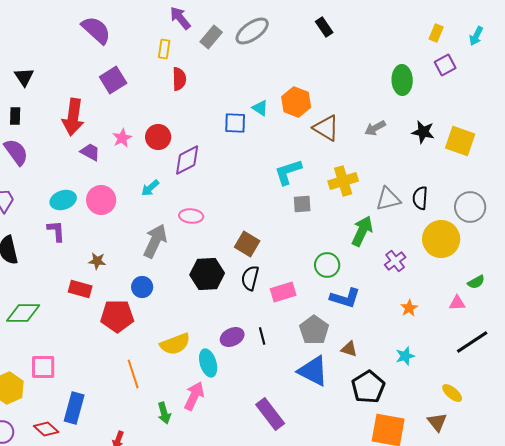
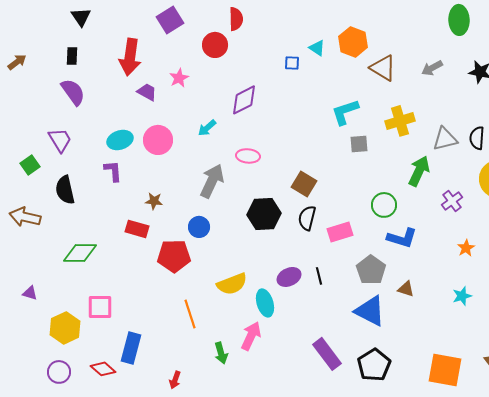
blue square: (235, 123) -> (292, 63), size x0.7
red circle: (158, 137) -> (215, 45), moved
black pentagon: (368, 387) -> (374, 365), moved

